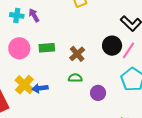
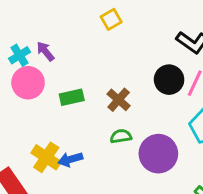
cyan cross: (17, 15) -> (20, 55), turned -32
pink circle: (19, 48) -> (28, 83), moved
purple circle: (98, 93) -> (158, 154), size x1.6

